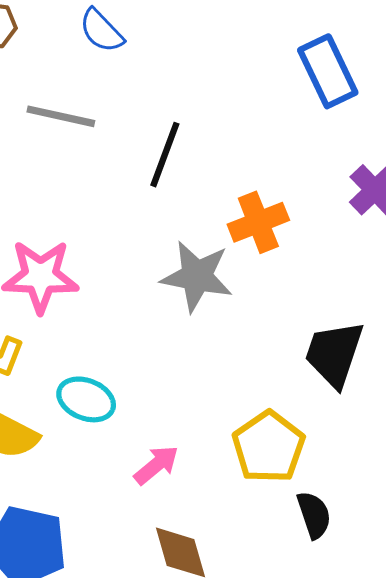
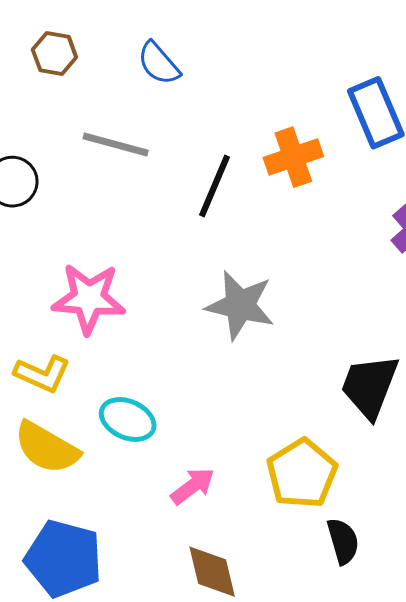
orange cross: (258, 222) -> (293, 157), moved

